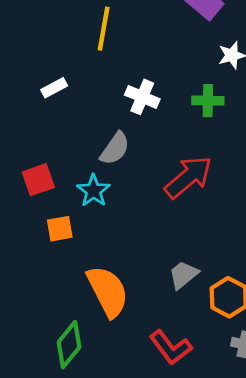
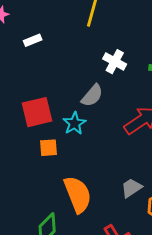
white rectangle: (54, 88) -> (33, 40), moved
red square: (38, 180) -> (37, 112), size x1.4

